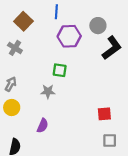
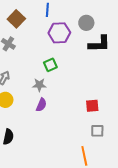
black L-shape: (112, 48) -> (99, 44), turned 35
green square: (60, 70) -> (50, 65), turned -32
purple semicircle: (43, 126) -> (41, 105), moved

